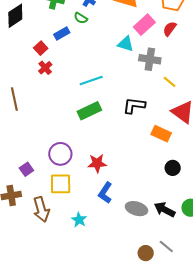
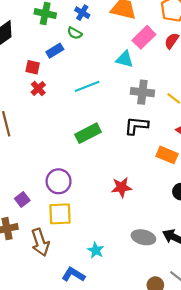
red square: (41, 48) -> (33, 67), turned -32
gray cross: (150, 59) -> (142, 92), moved
cyan line: (91, 80) -> (87, 86), moved
red star: (97, 163) -> (121, 187), moved
blue L-shape: (105, 193) -> (73, 275), moved, turned 90
cyan star: (79, 220) -> (96, 250), moved

